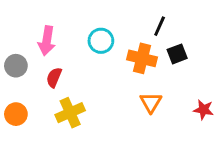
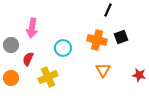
black line: (160, 26) -> (108, 10), moved
cyan circle: (101, 41) -> (63, 48), moved
red semicircle: (54, 77) -> (28, 59), moved

